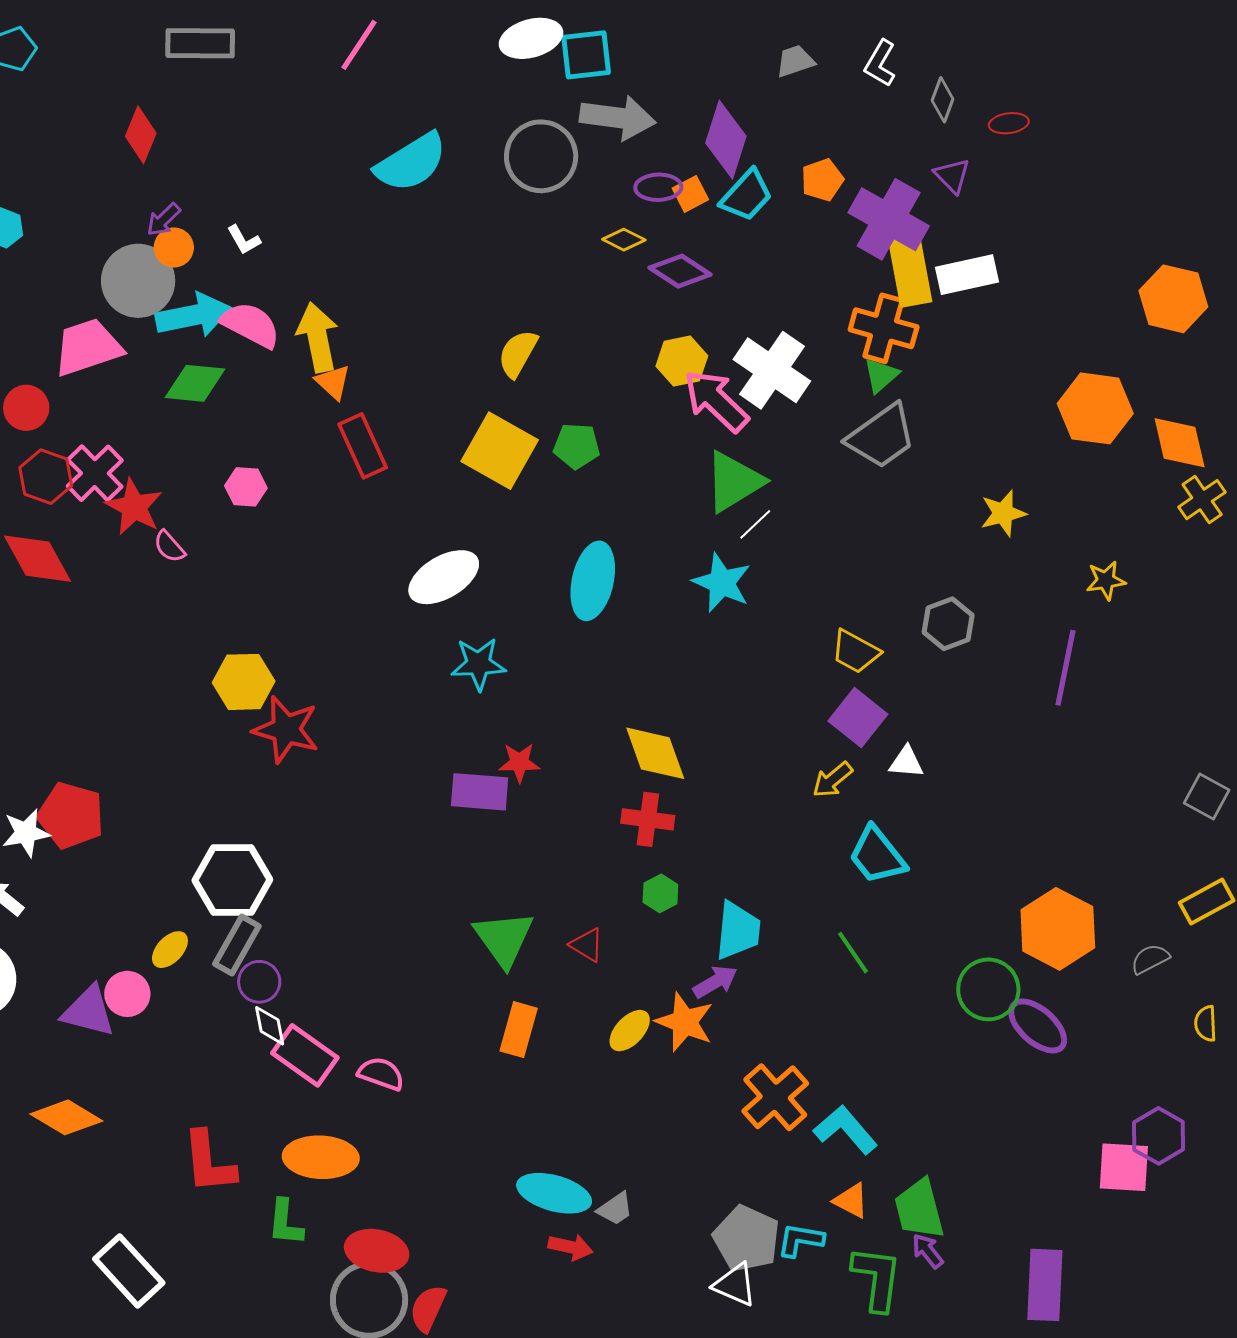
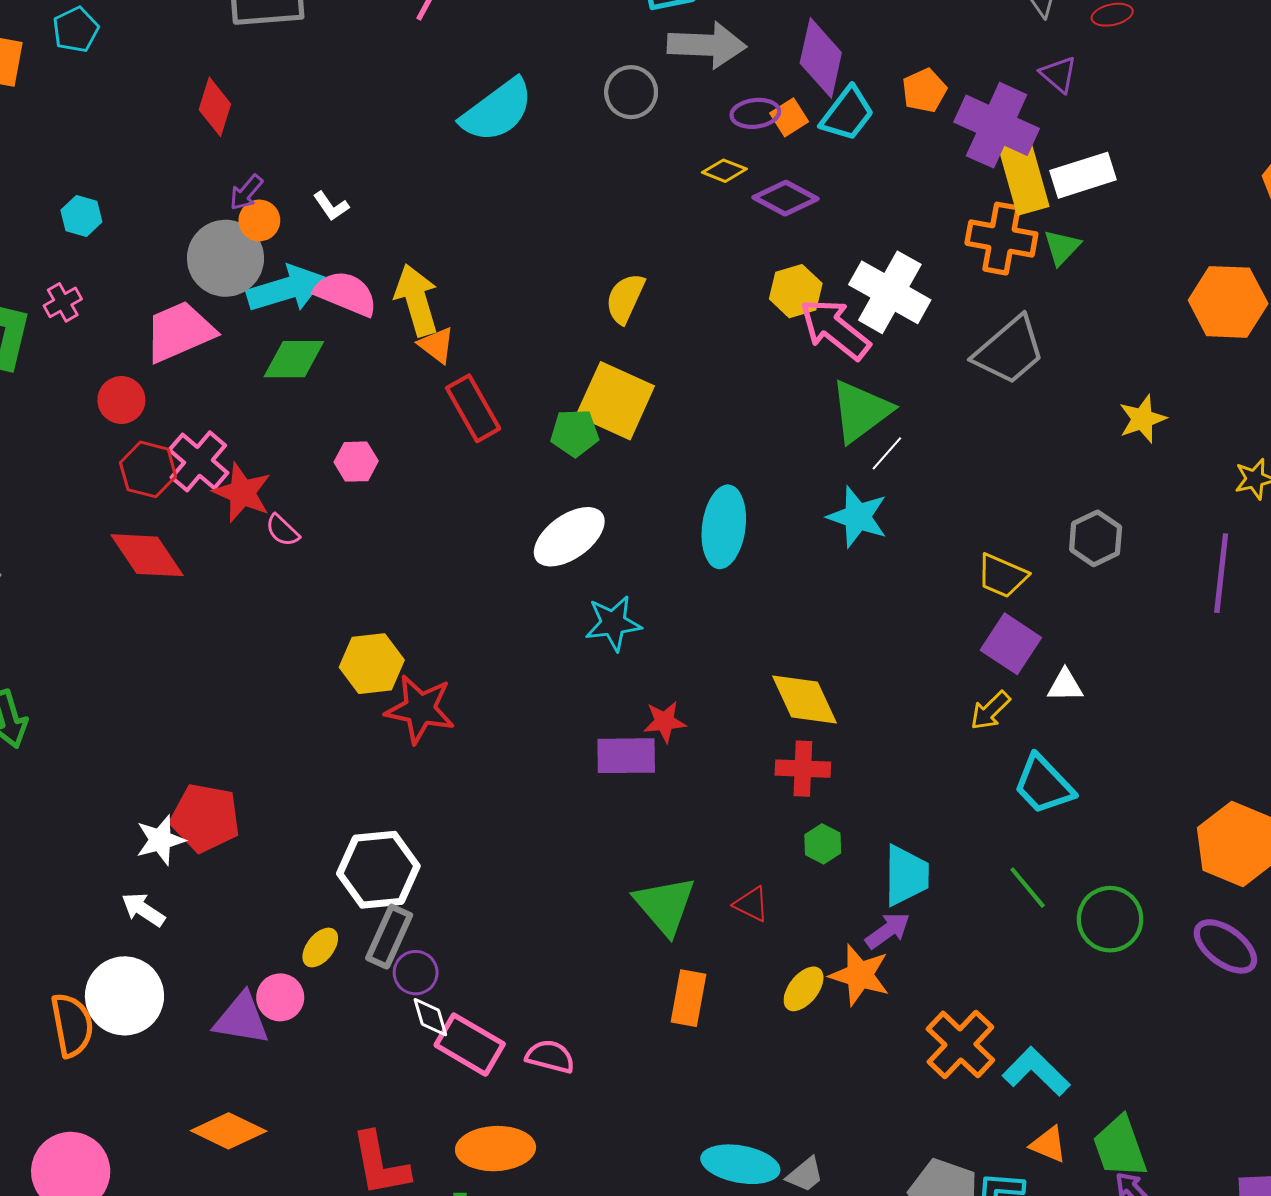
gray circle: (541, 156) -> (631, 92), size x0.7
green triangle: (881, 375) -> (1062, 247), moved
green pentagon: (577, 446) -> (575, 433), moved
green circle: (988, 989) -> (1110, 919), moved

